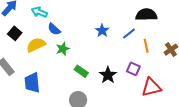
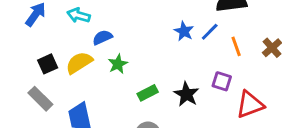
blue semicircle: (54, 29) -> (102, 37), turned 120
blue star: (102, 31) -> (184, 31), moved
black square: (15, 33) -> (48, 64), moved, turned 32
green rectangle: (81, 71) -> (148, 93), turned -56

